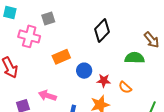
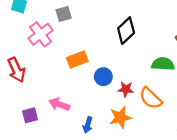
pink cross: (29, 36) -> (41, 34), turned 35
orange semicircle: (125, 87) -> (151, 98), size x1.5

